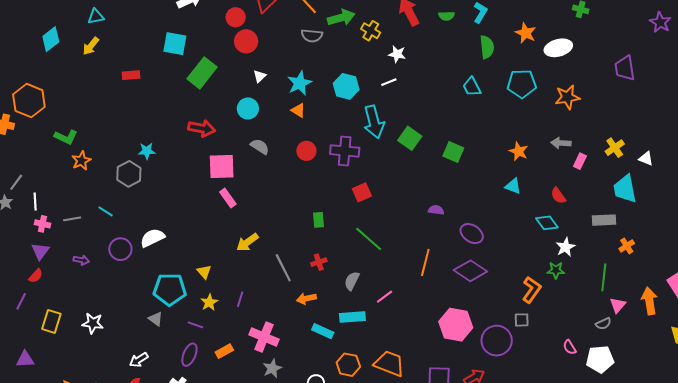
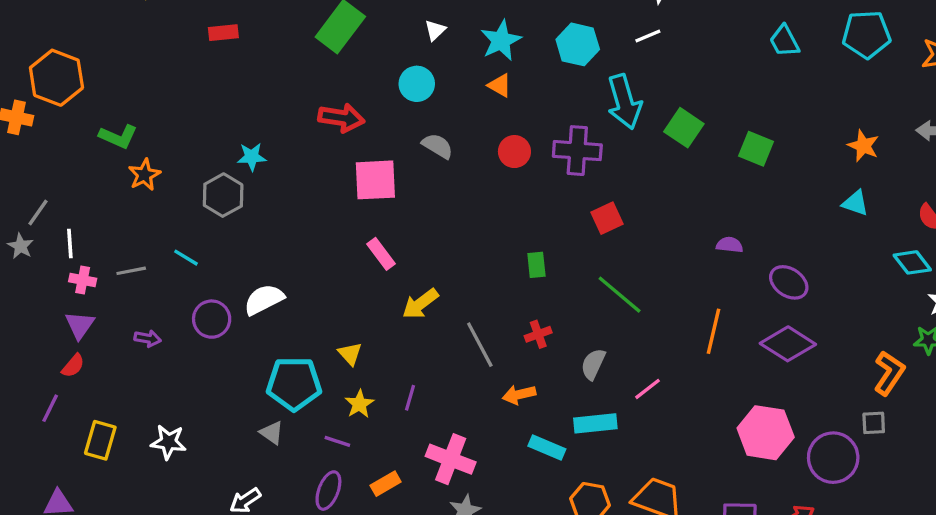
pink rectangle: (228, 198) -> (381, 254), moved

